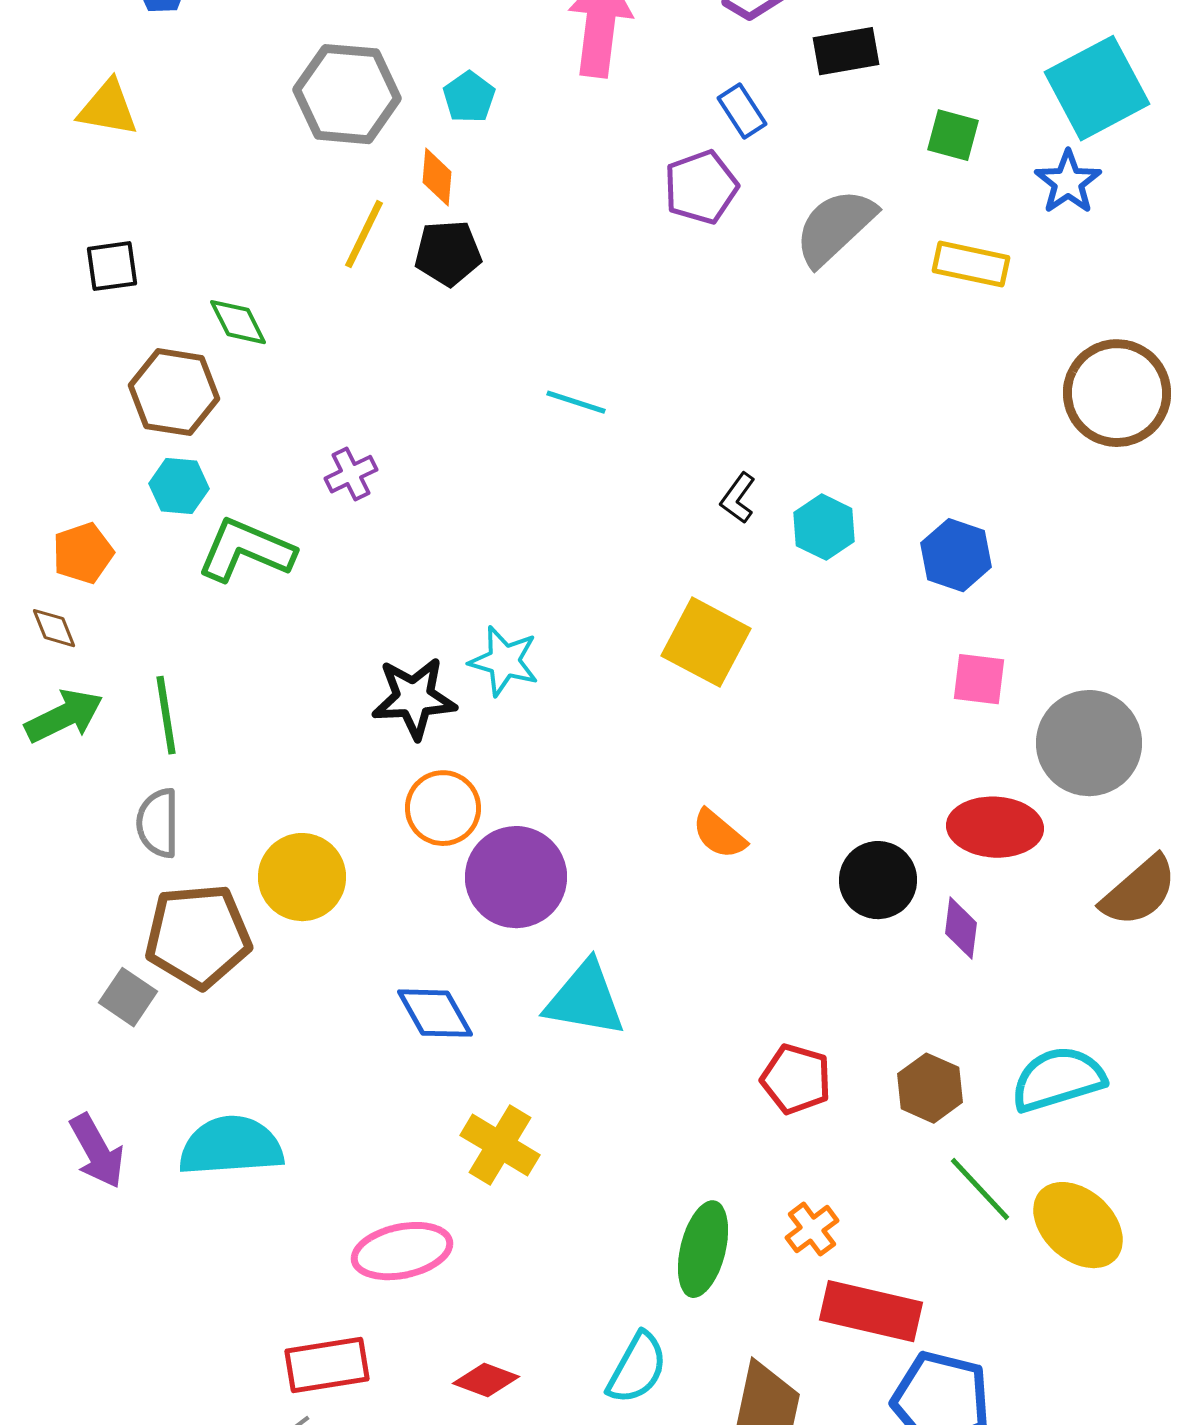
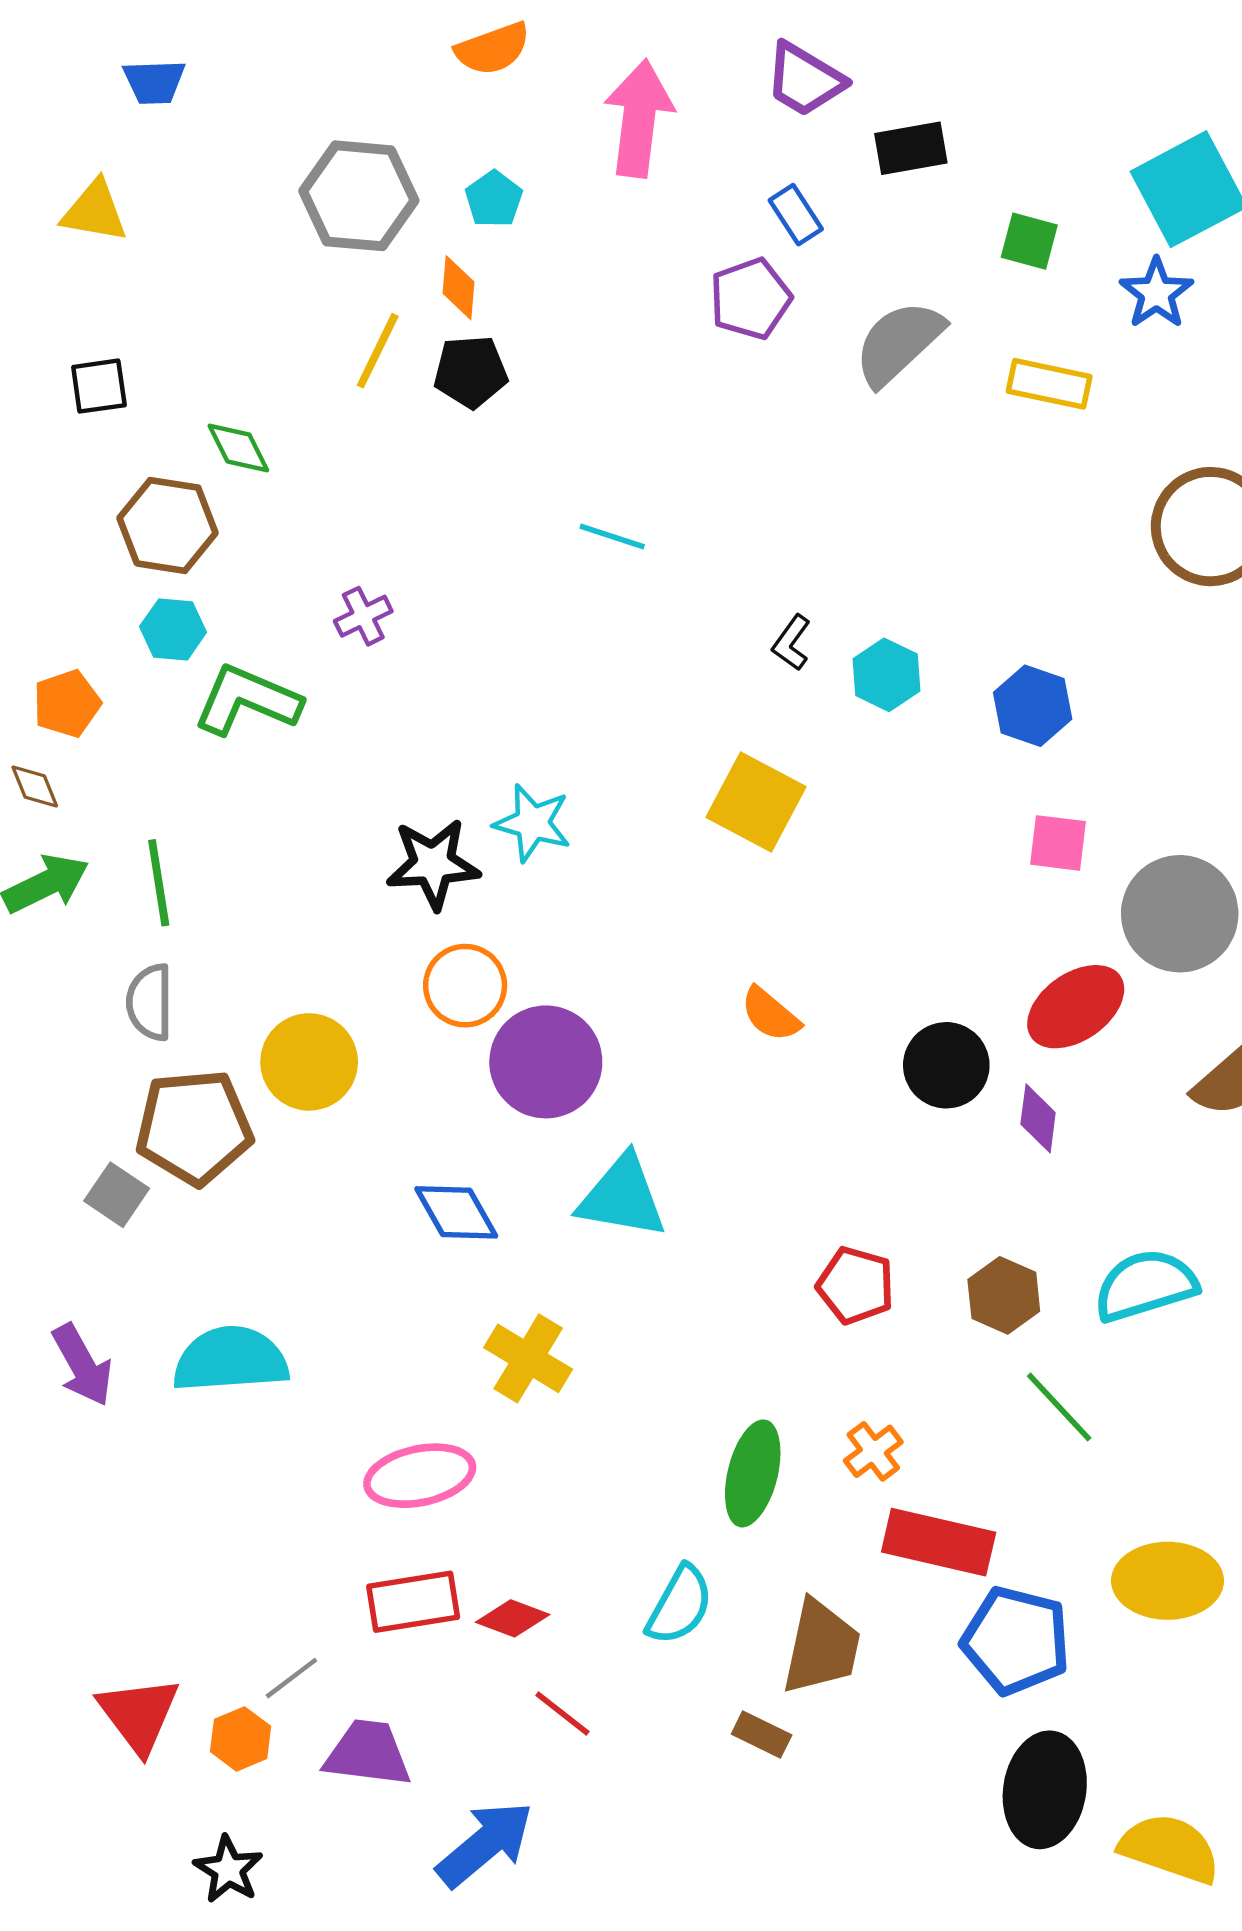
red ellipse: (995, 827) -> (1076, 1007), turned -38
yellow ellipse: (1078, 1225) -> (1168, 1581), moved, turned -42
red rectangle: (327, 1365) -> (413, 1602), moved

